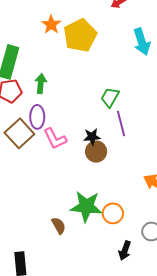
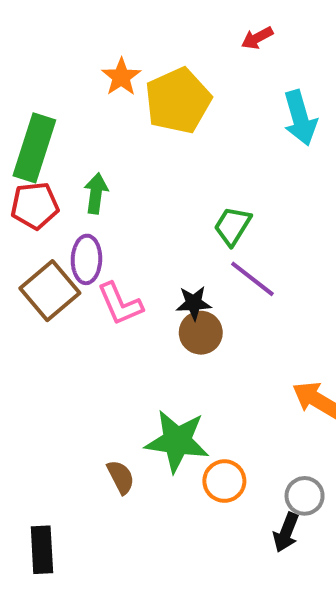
purple line: (121, 124) -> (252, 279), turned -40
orange circle: (113, 213) -> (224, 481), moved
black arrow: (125, 251) -> (286, 532), moved

